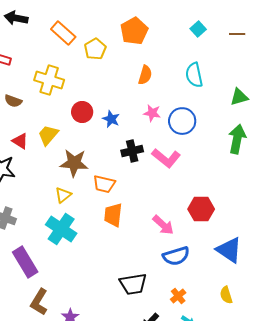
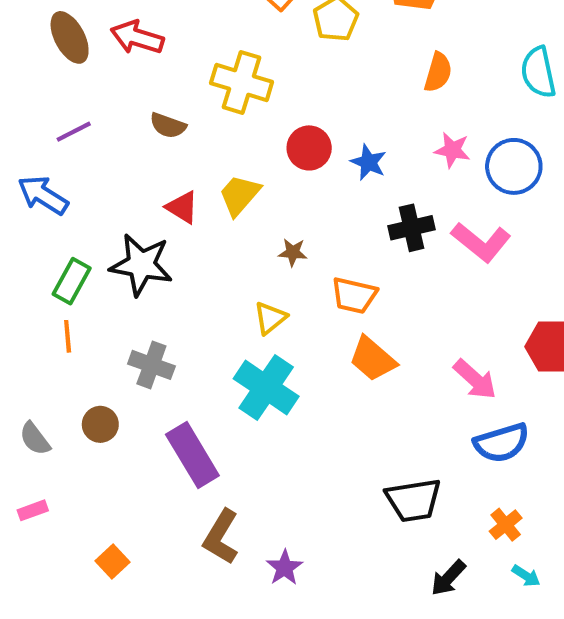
brown star: (74, 163) -> (293, 252), size x0.5
orange trapezoid: (113, 215) -> (373, 359), turned -55

